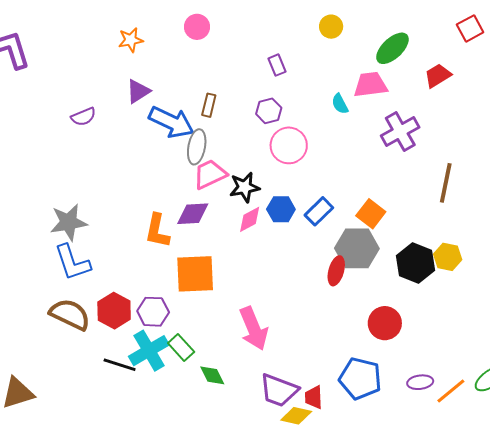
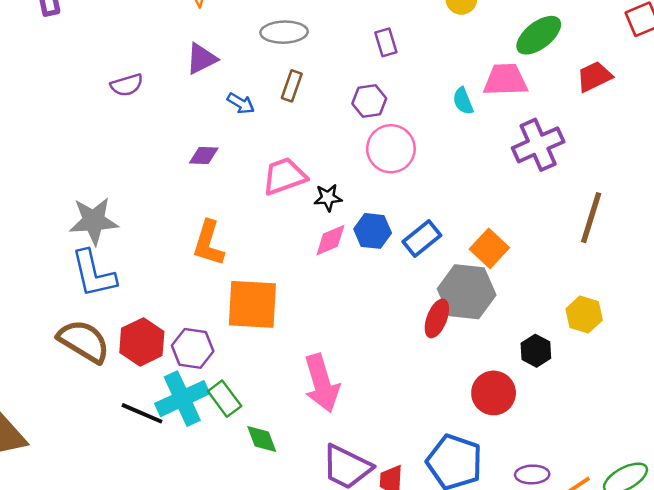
blue arrow: (171, 122) -> (241, 103), size x0.5
gray ellipse: (197, 147) -> (284, 32), moved, turned 72
black star: (245, 187) -> (328, 198), size x0.7
purple diamond: (193, 214) -> (204, 155), moved, size x0.7
black hexagon: (415, 263) -> (536, 351), moved, size x0.6

